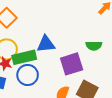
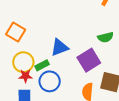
green rectangle: (24, 57) -> (42, 65), size x0.6

